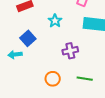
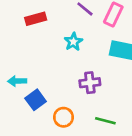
blue square: (28, 38) -> (36, 100), moved

